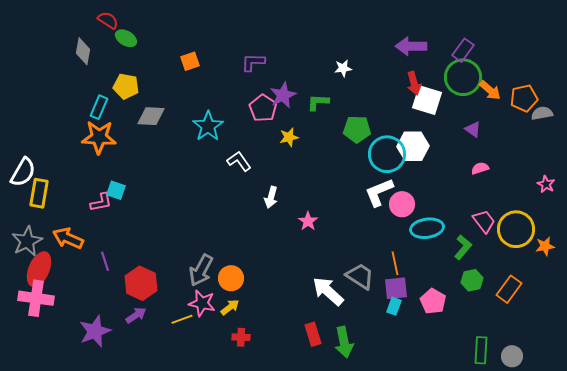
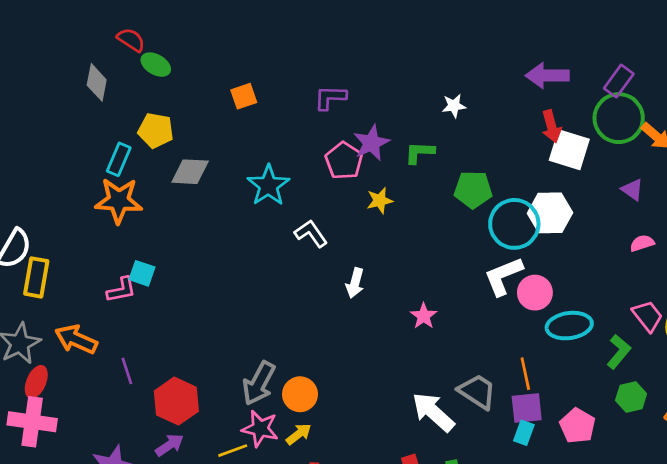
pink star: (308, 221) -> (424, 316), moved
red ellipse: (39, 269) -> (36, 382), size x0.7

